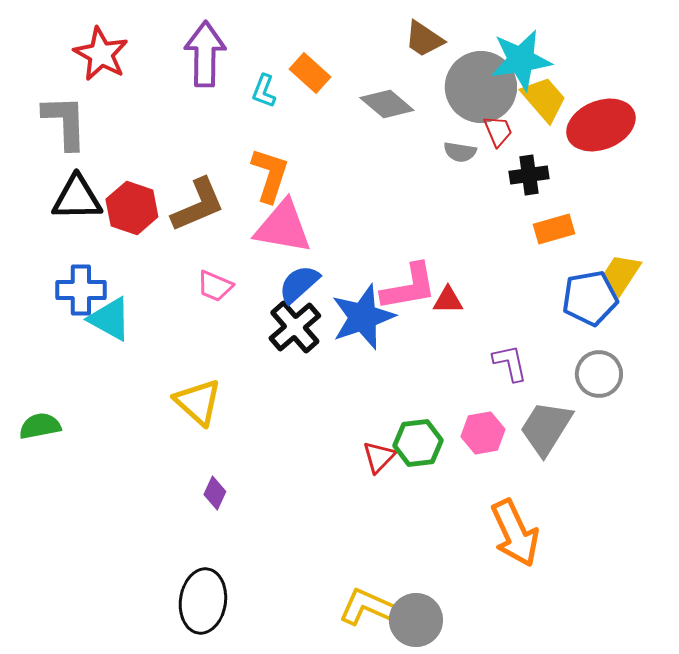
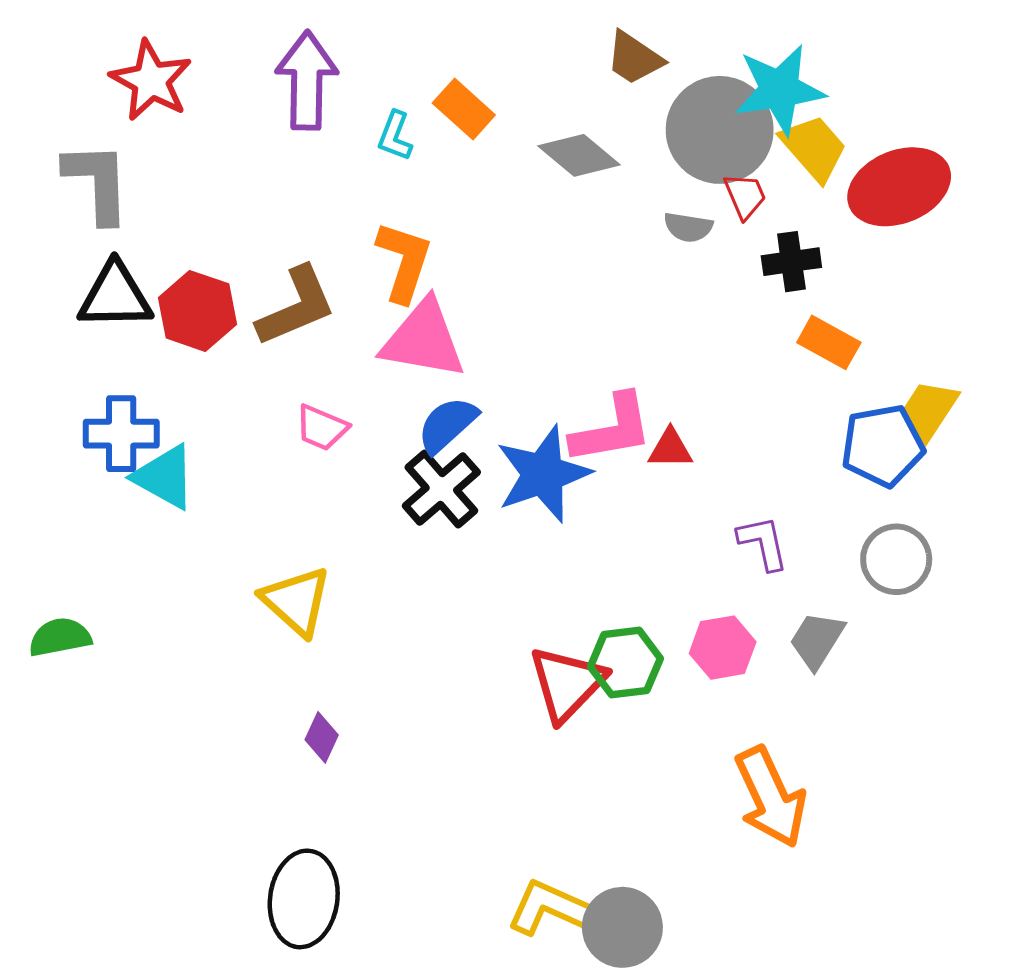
orange rectangle: (554, 229) -> (829, 342), turned 45
gray trapezoid: (546, 428) -> (817, 640), size x0.7
red triangle: (379, 457) -> (567, 683), size x1.6

